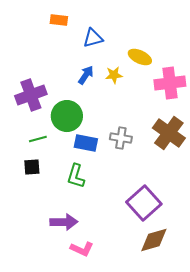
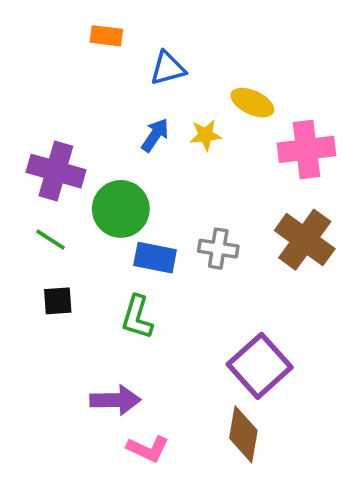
purple cross: (31, 95) -> (56, 171), turned 36
green line: (38, 139) -> (50, 240), moved, turned 48
brown diamond: (154, 240) -> (243, 434), moved, turned -64

